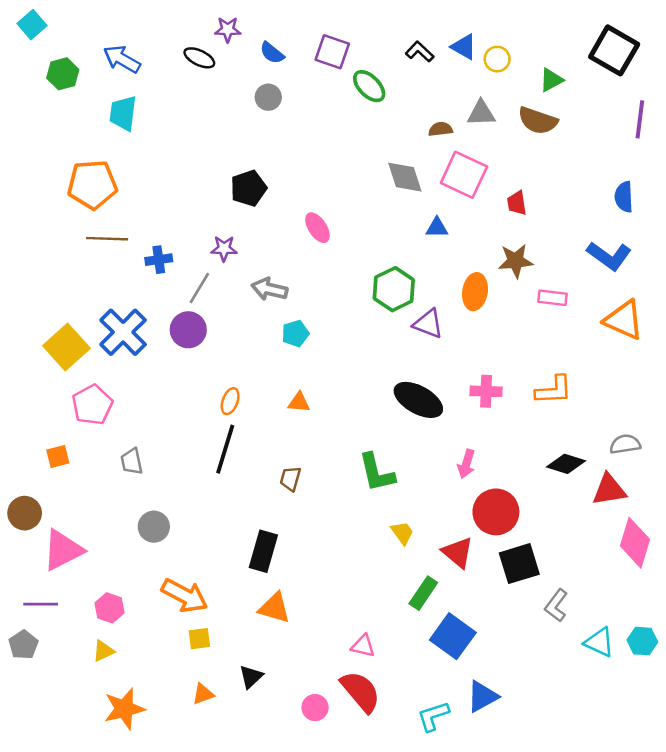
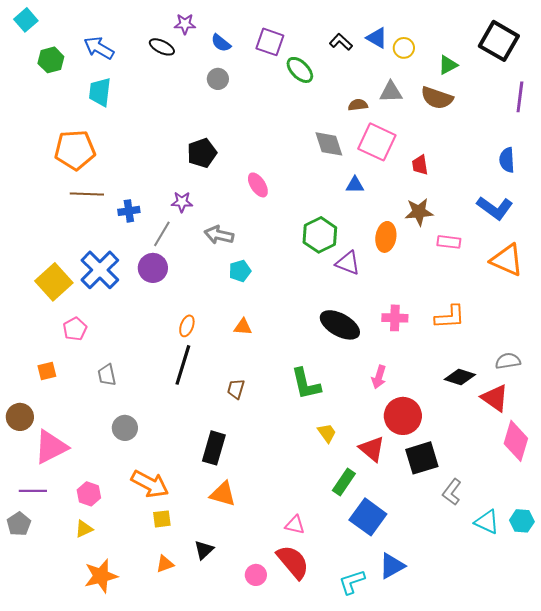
pink pentagon: (92, 405) -> (75, 329), size x0.7
red triangle: (609, 490) -> (495, 398), turned 44

